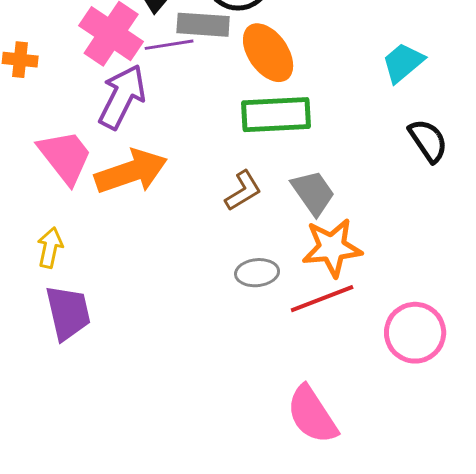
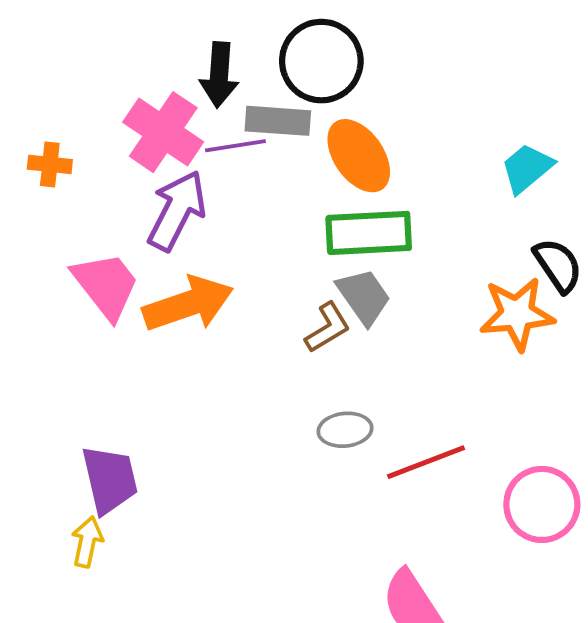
gray trapezoid: (313, 193) -> (364, 296), moved
yellow arrow: (50, 248) -> (87, 542), moved
orange star: (332, 248) -> (517, 314), moved

